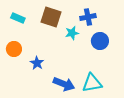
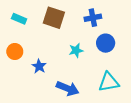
cyan star: (72, 33) -> (76, 50), moved
cyan triangle: (92, 83) -> (109, 82), moved

